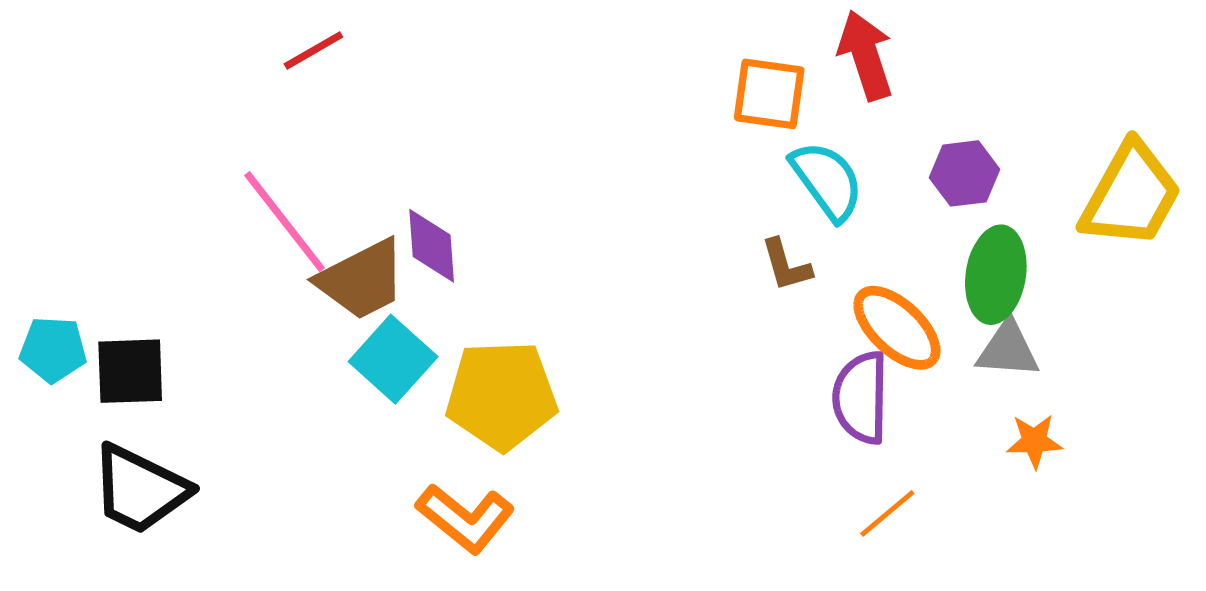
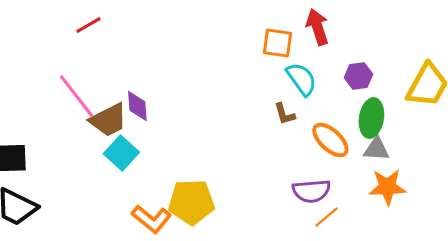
yellow pentagon: (502, 395) -> (191, 202), moved
purple semicircle: (861, 398) -> (311, 191), moved, turned -96
orange star: (1034, 441) -> (387, 187), size x1.6

